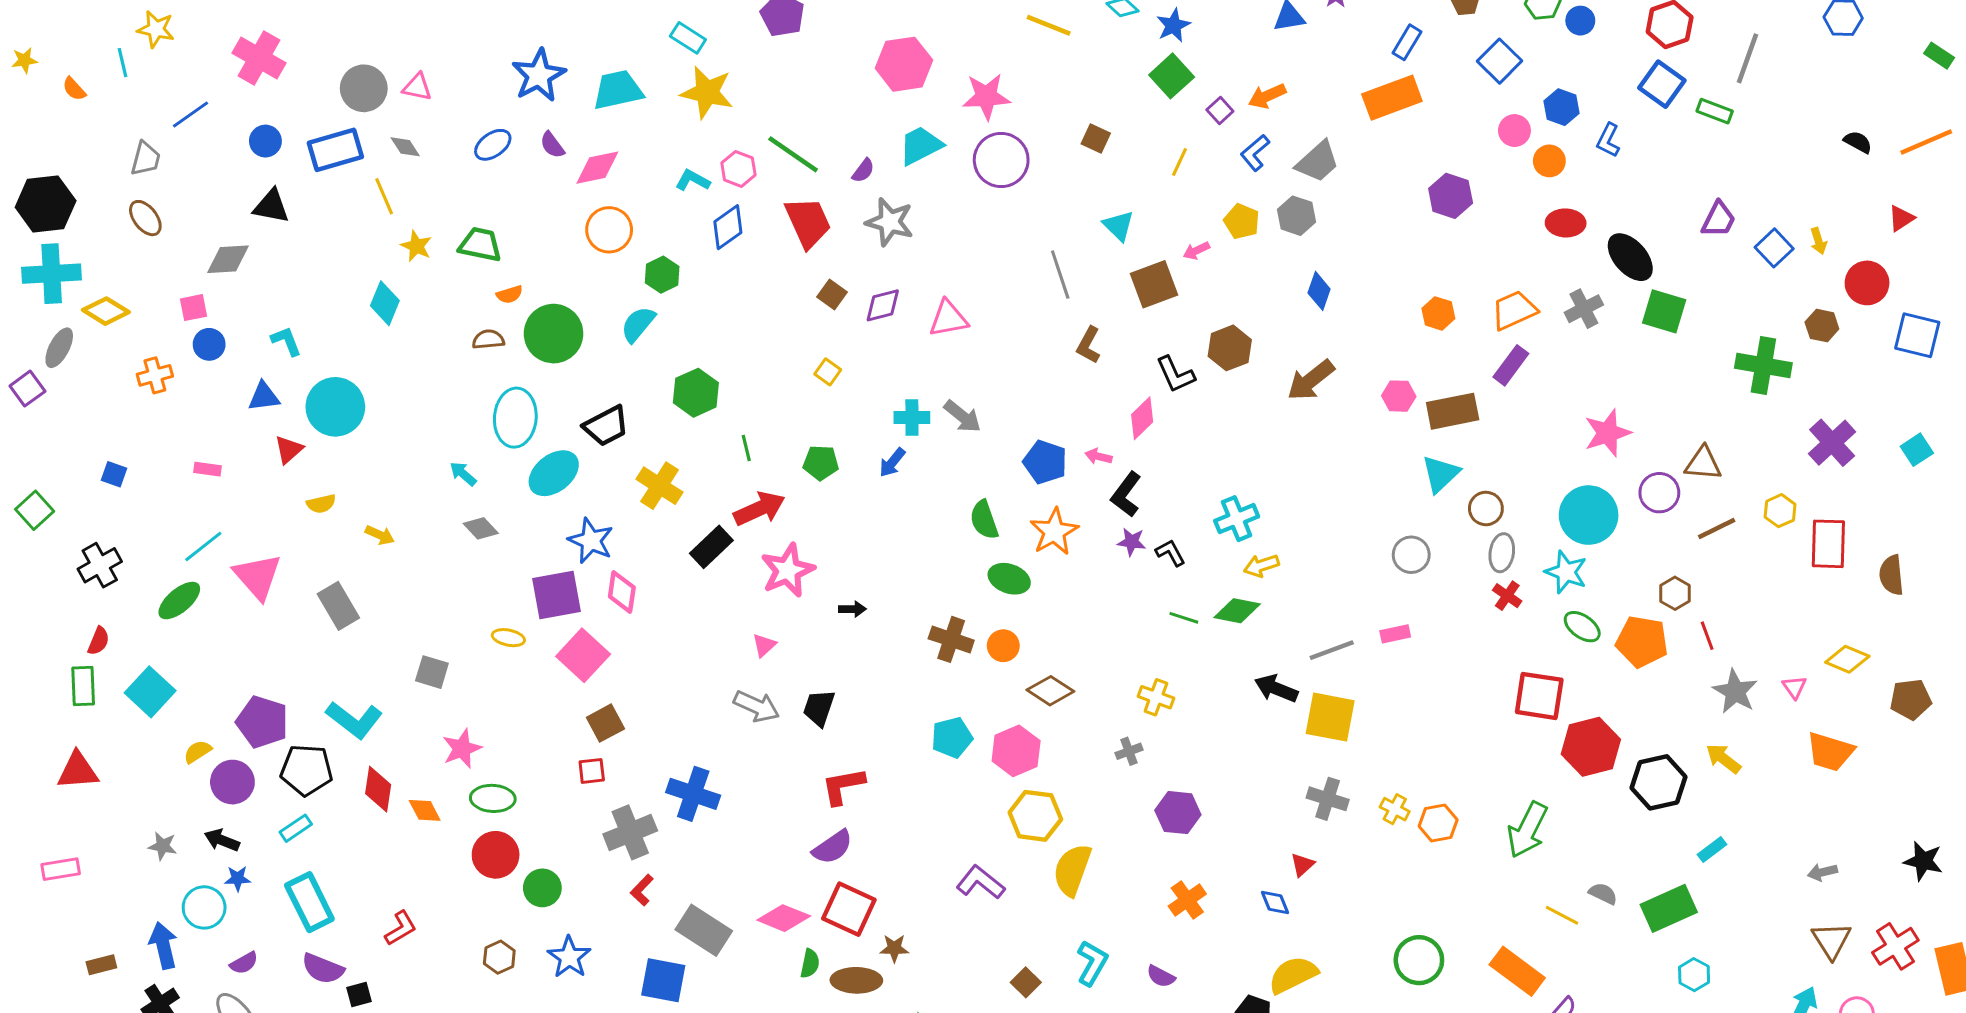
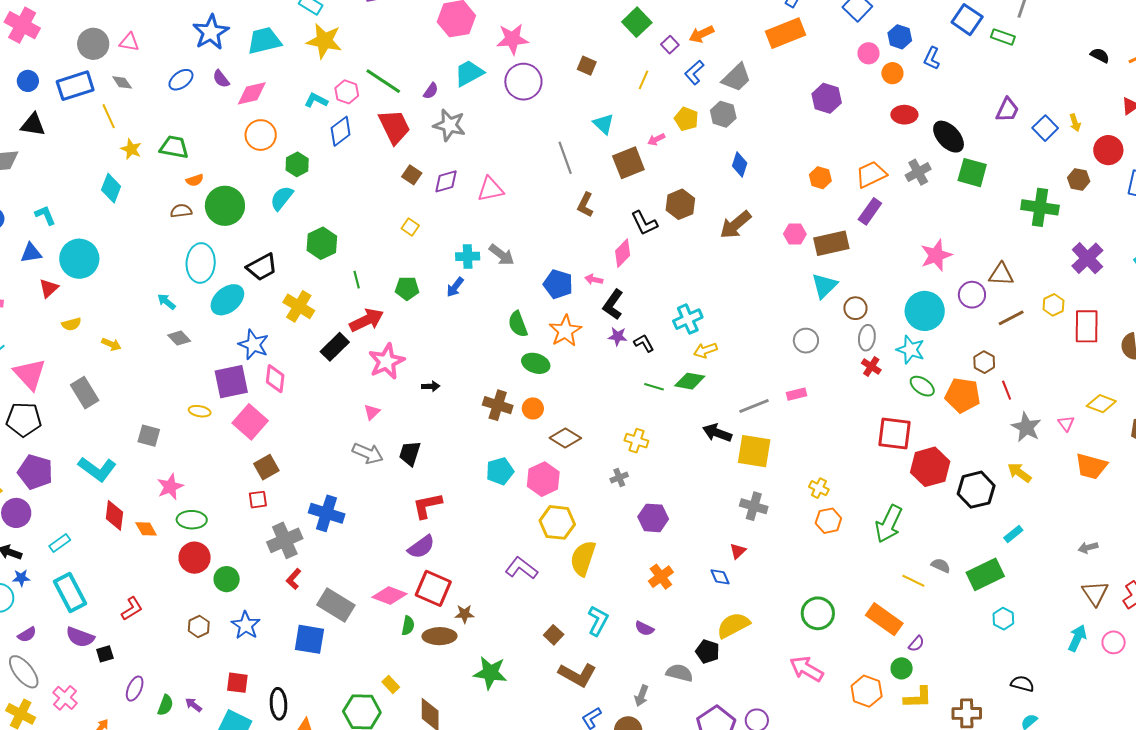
black pentagon: (306, 770) -> (24, 419), moved
yellow cross: (1395, 809) -> (819, 488), moved

